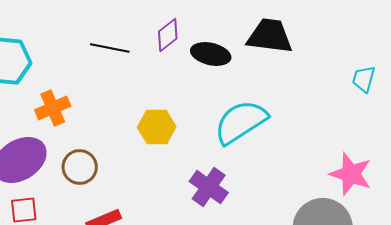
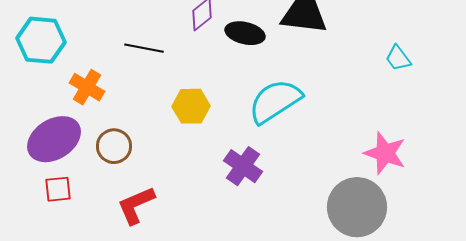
black line: (110, 48) -> (144, 48), moved
cyan trapezoid: (364, 79) -> (398, 58), turned -52
orange cross: (53, 108) -> (87, 87), turned -36

